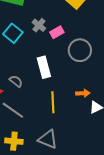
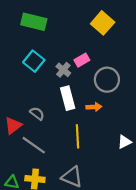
gray cross: (39, 25) -> (63, 70), moved
orange arrow: (83, 93) -> (94, 107), moved

